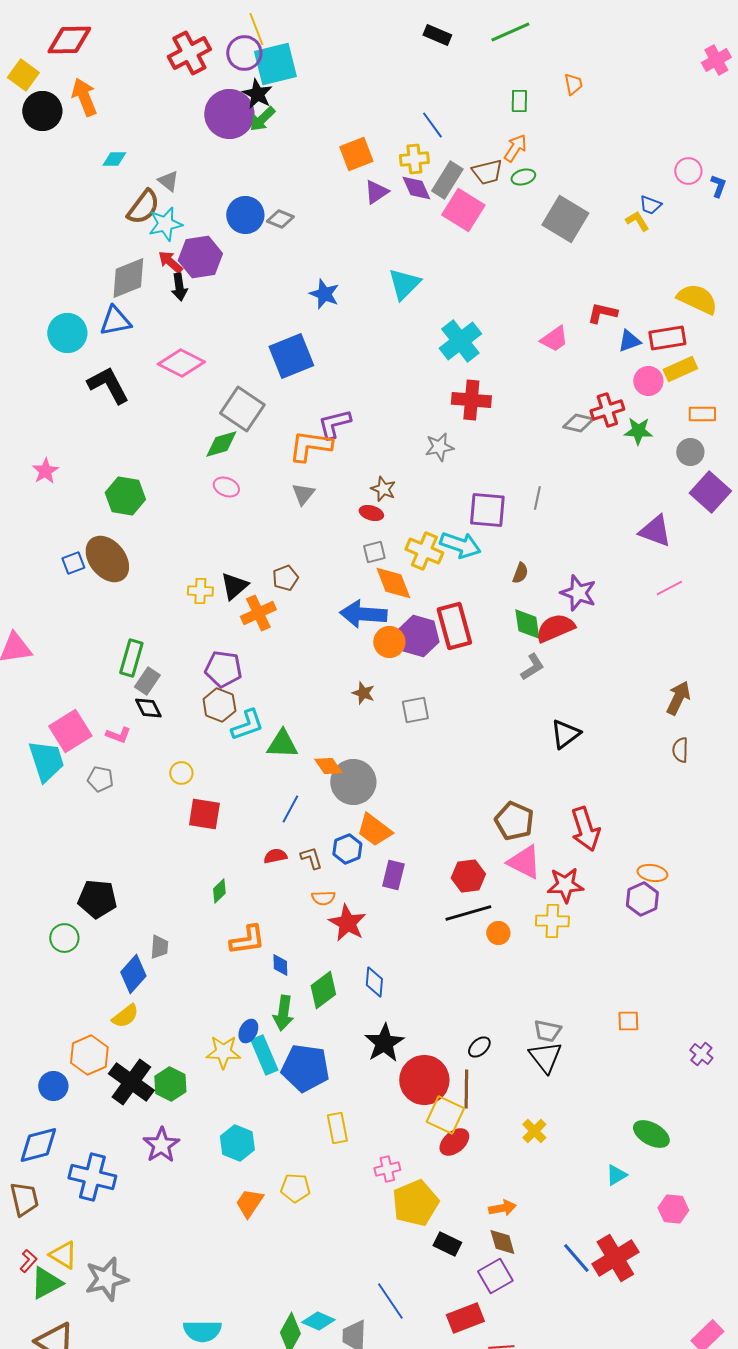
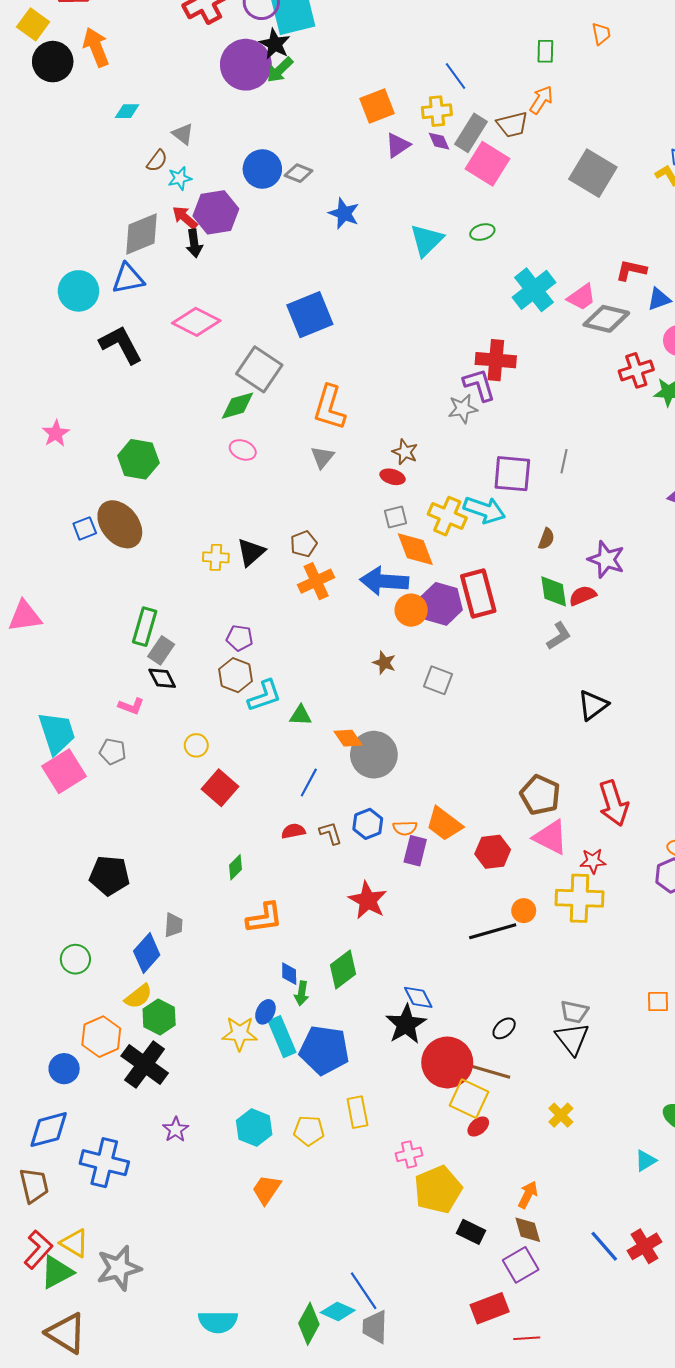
green ellipse: (523, 177) -> (482, 232), moved
purple diamond: (416, 188) -> (439, 141), size x0.7
brown semicircle: (143, 207) -> (157, 161), size x0.6
cyan star: (165, 224) -> (180, 178), size x0.7
blue star: (324, 294) -> (344, 213), moved
cyan cross: (460, 341) -> (534, 290), moved
gray diamond: (578, 423) -> (606, 319), moved, size x1.4
purple L-shape: (334, 424) -> (479, 385), moved, turned 87
orange L-shape: (310, 446) -> (329, 408), turned -81
orange cross: (258, 613) -> (316, 581), moved
red semicircle: (555, 628) -> (583, 596), size x0.7
purple pentagon: (223, 669) -> (240, 638), size x0.7
gray square: (415, 710) -> (438, 680), turned 32
pink square: (70, 731) -> (64, 771), moved
green triangle: (282, 744) -> (301, 715), size x0.7
red square: (204, 814) -> (220, 788), turned 32
orange trapezoid: (374, 830) -> (444, 824), moved
red star: (565, 885) -> (593, 861), size x0.7
orange semicircle: (323, 898) -> (405, 828), moved
black line: (468, 913) -> (493, 931), moved
yellow cross: (552, 921) -> (579, 898), size x1.4
green circle: (64, 938) -> (75, 959), moved
blue diamond: (280, 965) -> (289, 974), moved
blue diamond: (374, 982) -> (418, 997), moved, turned -32
green arrow: (283, 1013) -> (302, 993), size x0.7
green hexagon: (170, 1084) -> (159, 1017), moved
brown line: (466, 1089) -> (491, 1072), turned -75
red ellipse: (454, 1142) -> (478, 1127), size x0.7
purple star: (161, 1145) -> (176, 1130), size x0.7
yellow pentagon: (295, 1188) -> (309, 1131), moved
orange arrow: (502, 1208) -> (528, 1195), turned -52
red cross: (615, 1258) -> (645, 1246), size x0.7
red L-shape: (28, 1261) -> (38, 1249), size x1.6
blue line: (390, 1301) -> (364, 1291), moved

